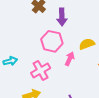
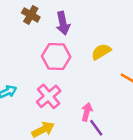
pink arrow: (70, 59) -> (87, 112), moved

